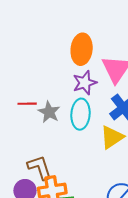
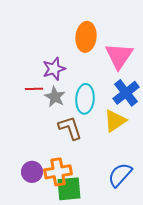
purple star: (85, 83) -> (54, 69), moved
brown L-shape: (40, 168) -> (70, 128), moved

